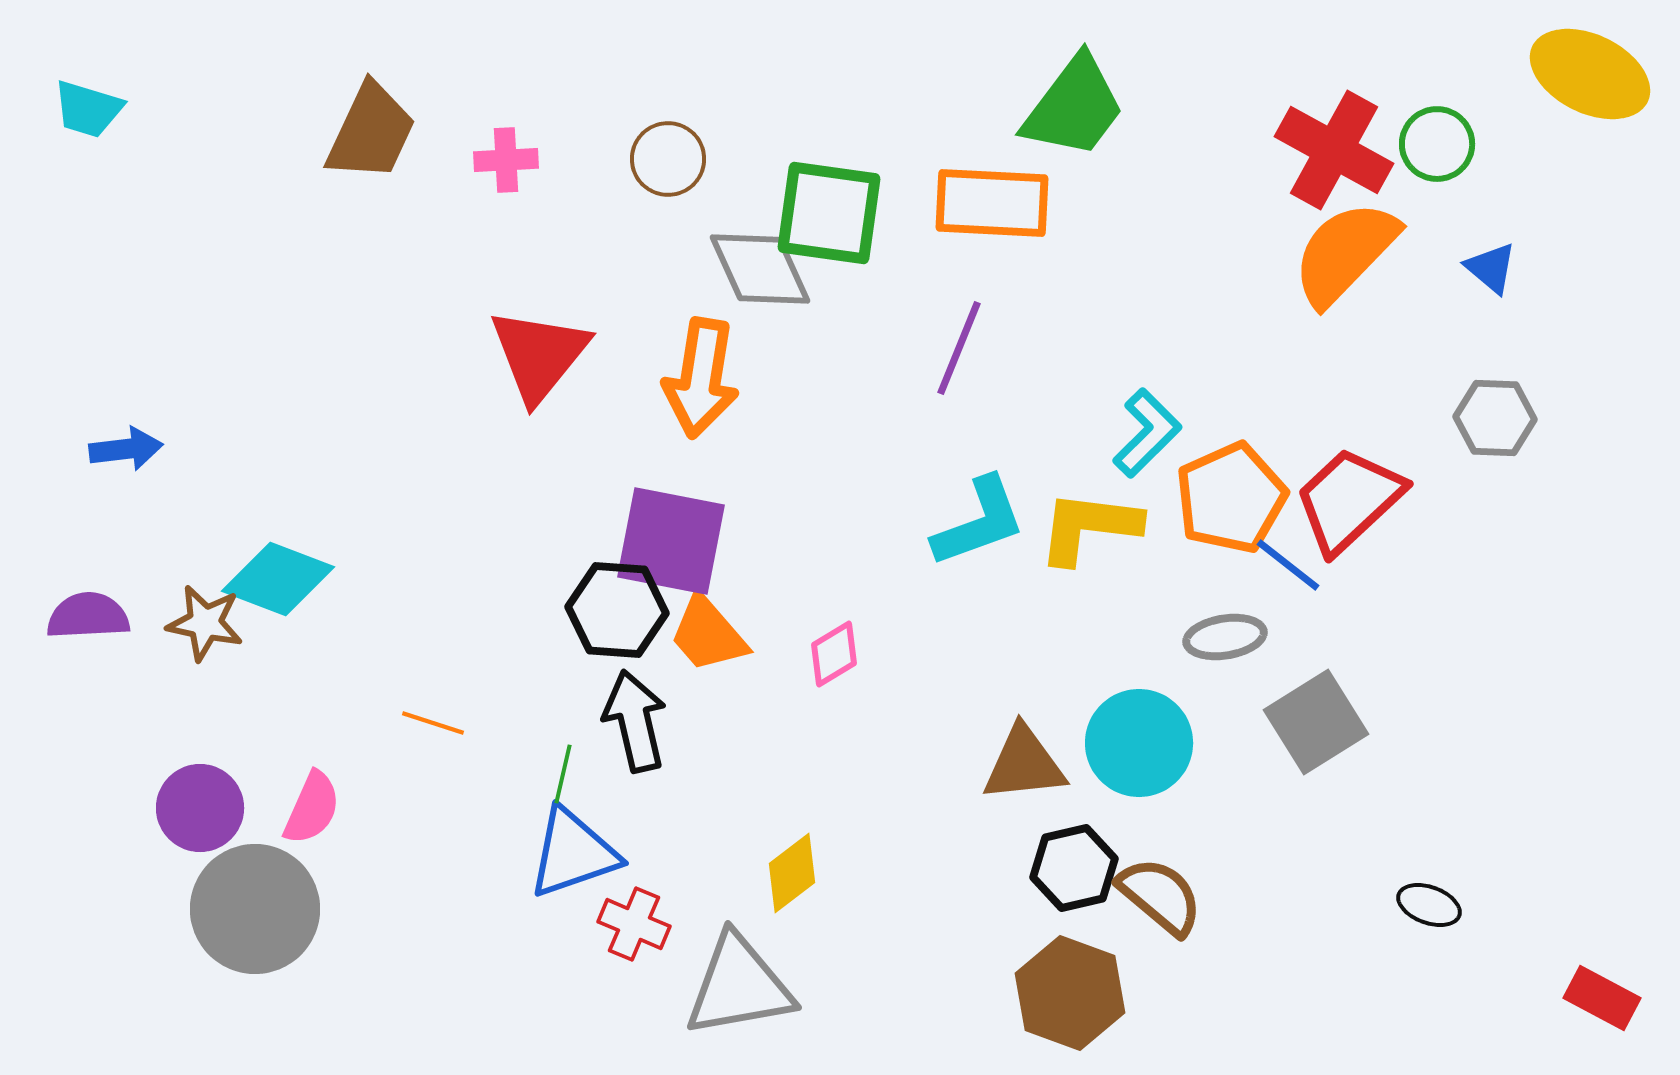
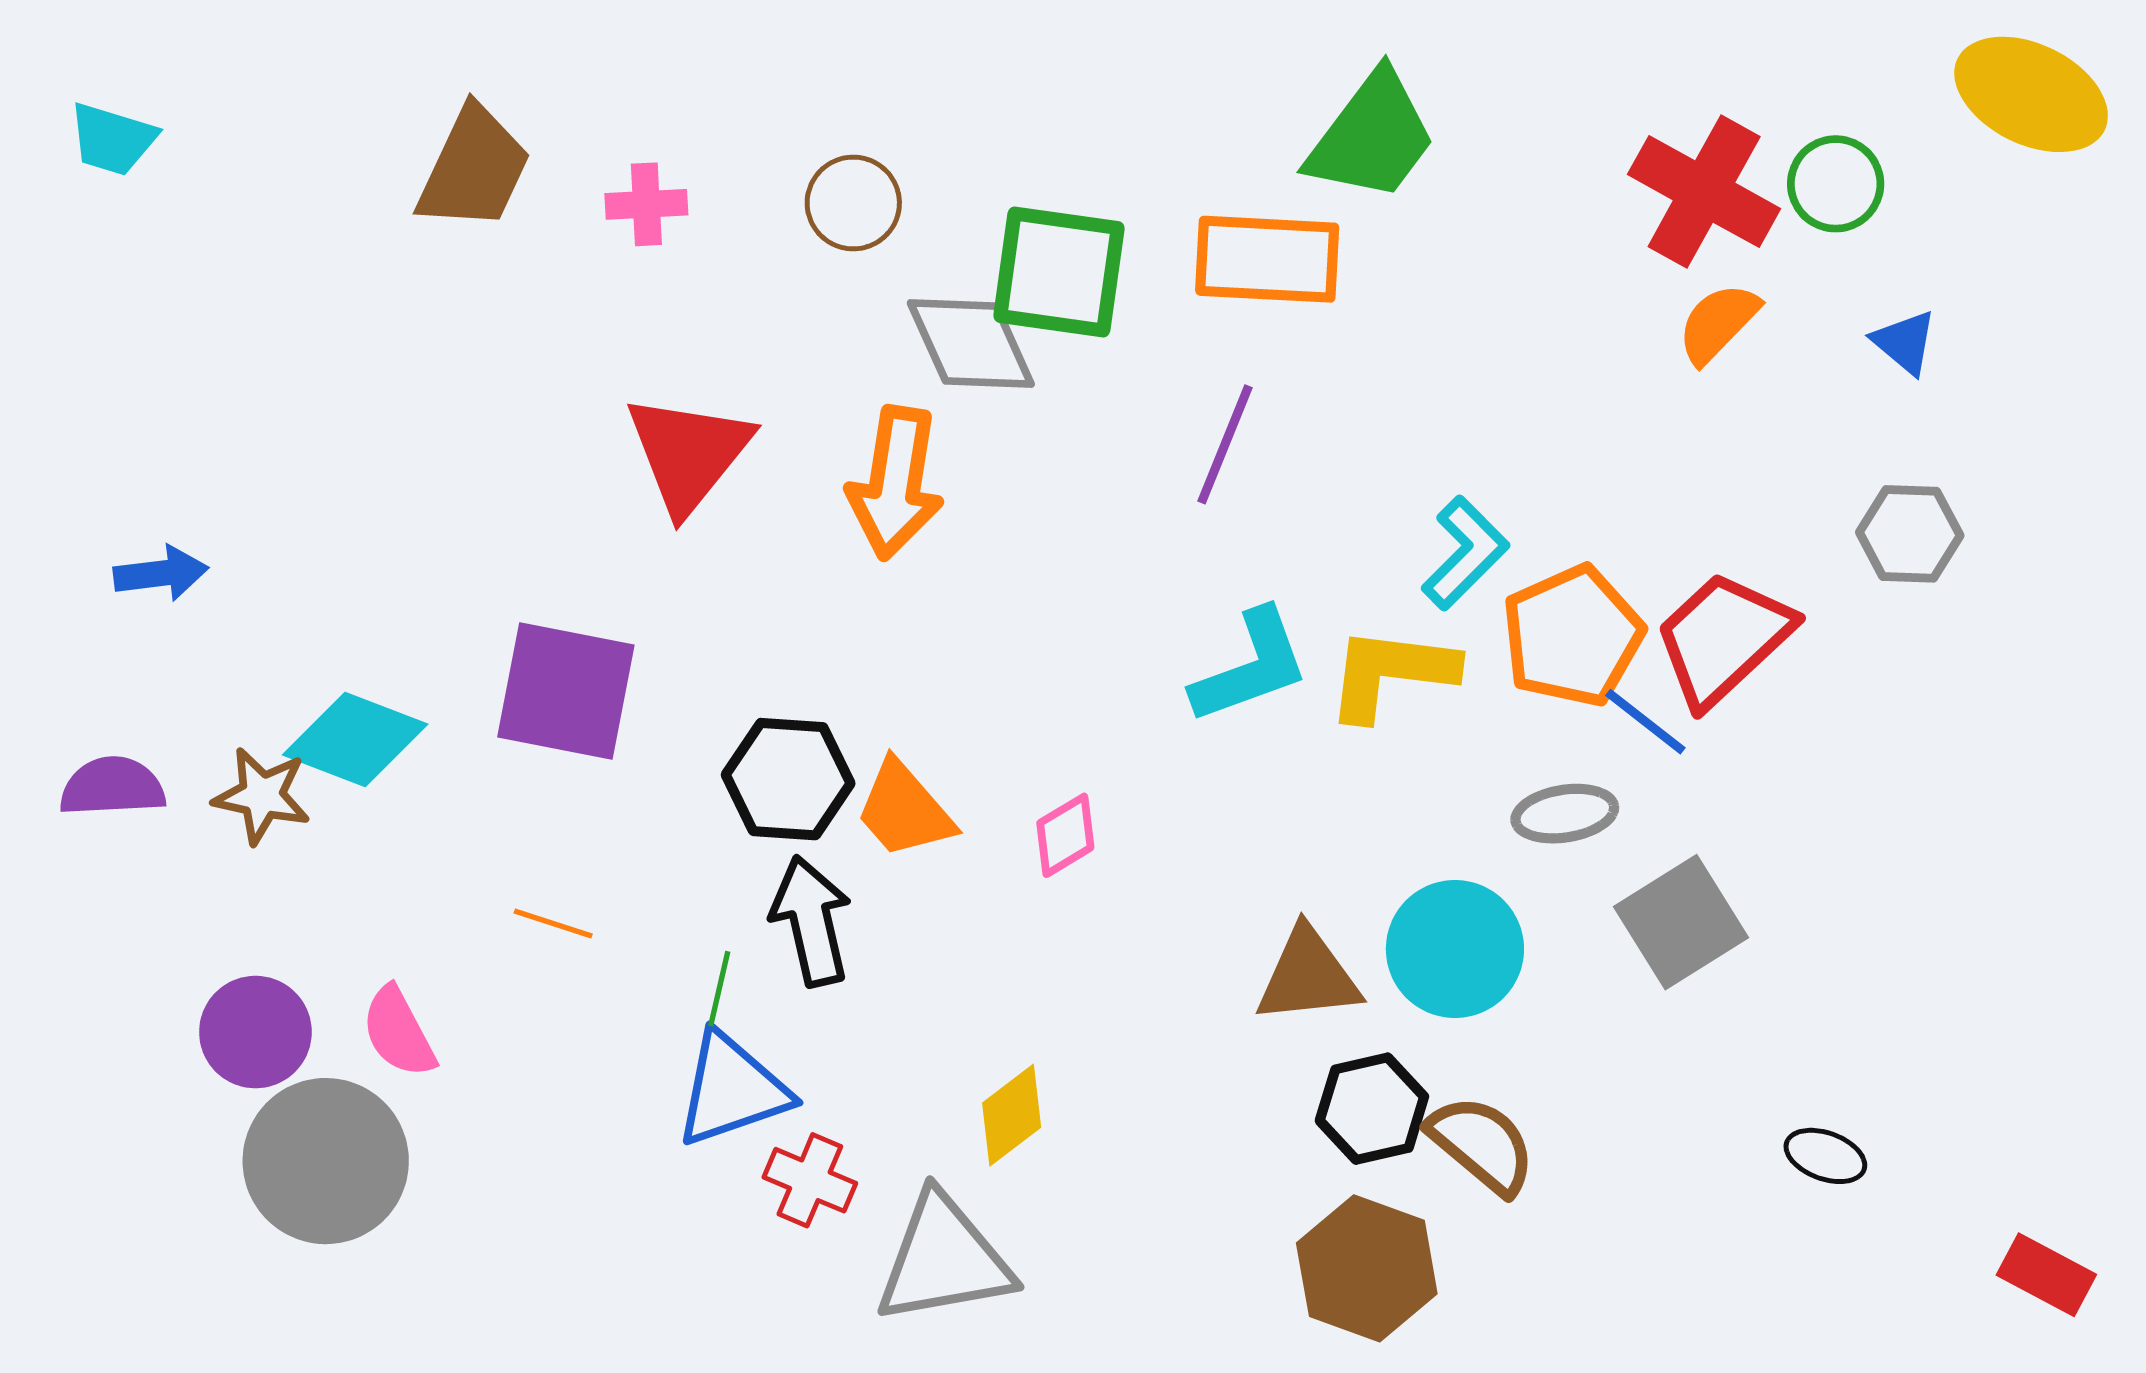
orange semicircle: (1345, 253) -> (1718, 323), size x0.6
purple square: (671, 541) -> (566, 691), moved
pink semicircle: (312, 808) -> (399, 1032), turned 128

